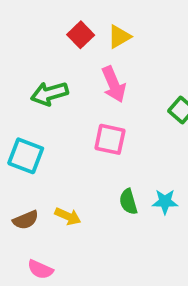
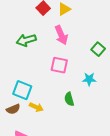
cyan square: (26, 156) -> (22, 90), moved
cyan star: (165, 202) -> (89, 79), moved

